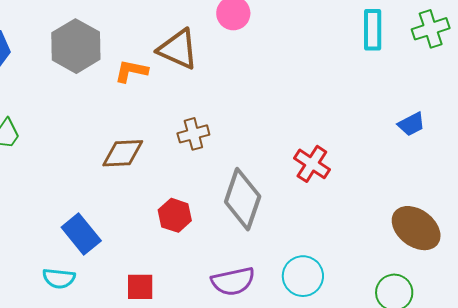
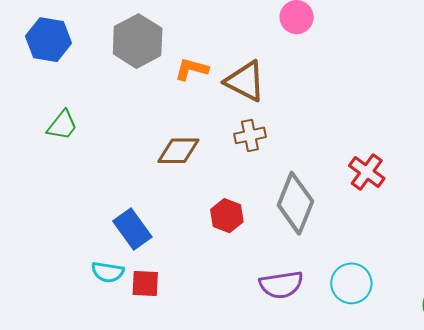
brown triangle: (178, 49) -> (245, 81), moved
red square: (140, 287) -> (145, 284), moved

